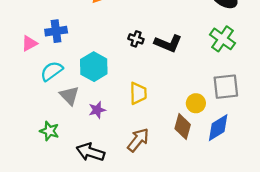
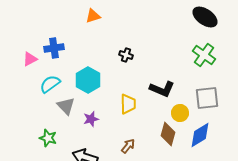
black L-shape: (168, 43) -> (162, 89), moved
brown arrow: (138, 140) -> (128, 146), size x0.7

